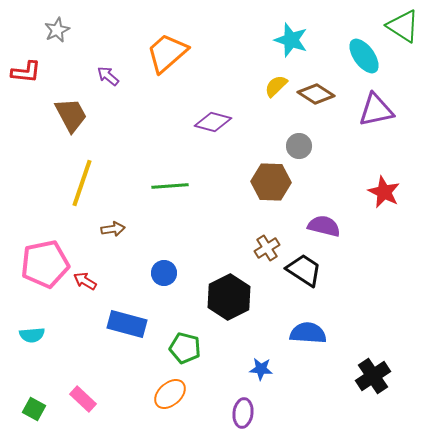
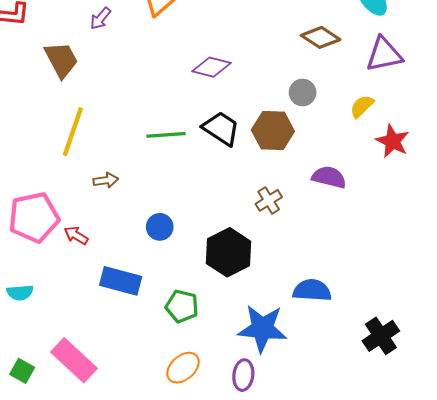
purple arrow: (108, 76) -> (100, 18), turned -90
yellow semicircle: (276, 86) -> (362, 106), moved
black trapezoid: (304, 270) -> (221, 128), moved
blue star: (261, 369) -> (262, 328), size x2.0
orange ellipse: (170, 394) -> (183, 368), moved
pink rectangle: (83, 399) -> (74, 360), size x1.6

